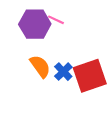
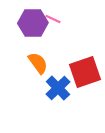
blue cross: (63, 72) -> (58, 88), moved, size x1.4

